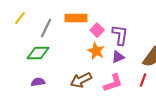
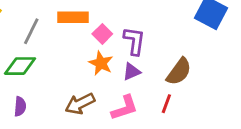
purple semicircle: (38, 82) -> (20, 106), turned 104

